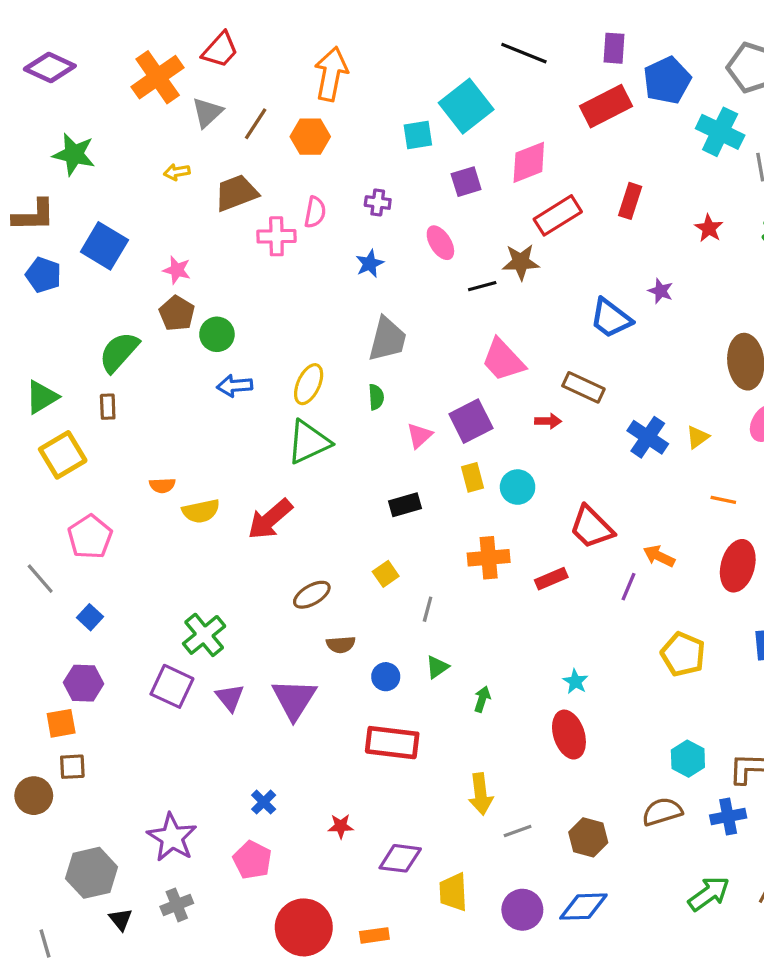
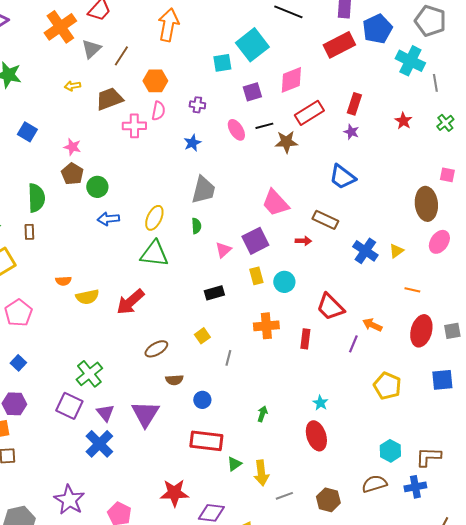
orange hexagon: (310, 137) -> (155, 81), moved
blue square: (104, 246) -> (27, 132), size x0.7
black line: (482, 286) -> (264, 126), moved
purple star: (661, 291) -> (351, 132), moved
green semicircle: (119, 352) -> (36, 198), turned 136
green triangle: (309, 442) -> (154, 254), turned 32
red rectangle: (551, 579) -> (305, 339), turned -60
green triangle: (437, 667) -> (234, 464), moved
blue cross: (264, 802) -> (99, 444), moved, size x1.8
red star: (341, 826) -> (174, 493), size x1.8

